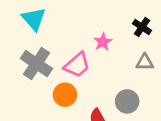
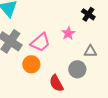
pink star: (103, 42) -> (68, 33), moved
gray triangle: (145, 62) -> (90, 51), moved

